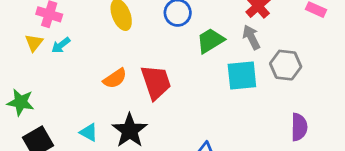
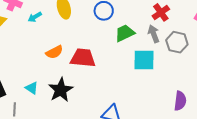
cyan arrow: (61, 45) -> (35, 17), moved
gray hexagon: (286, 65) -> (177, 42), moved
red trapezoid: (156, 82) -> (83, 58), turned -72

